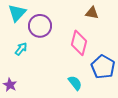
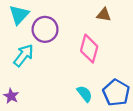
cyan arrow: (21, 49) -> (24, 55), size x1.5
blue pentagon: (103, 67) -> (116, 93), moved

